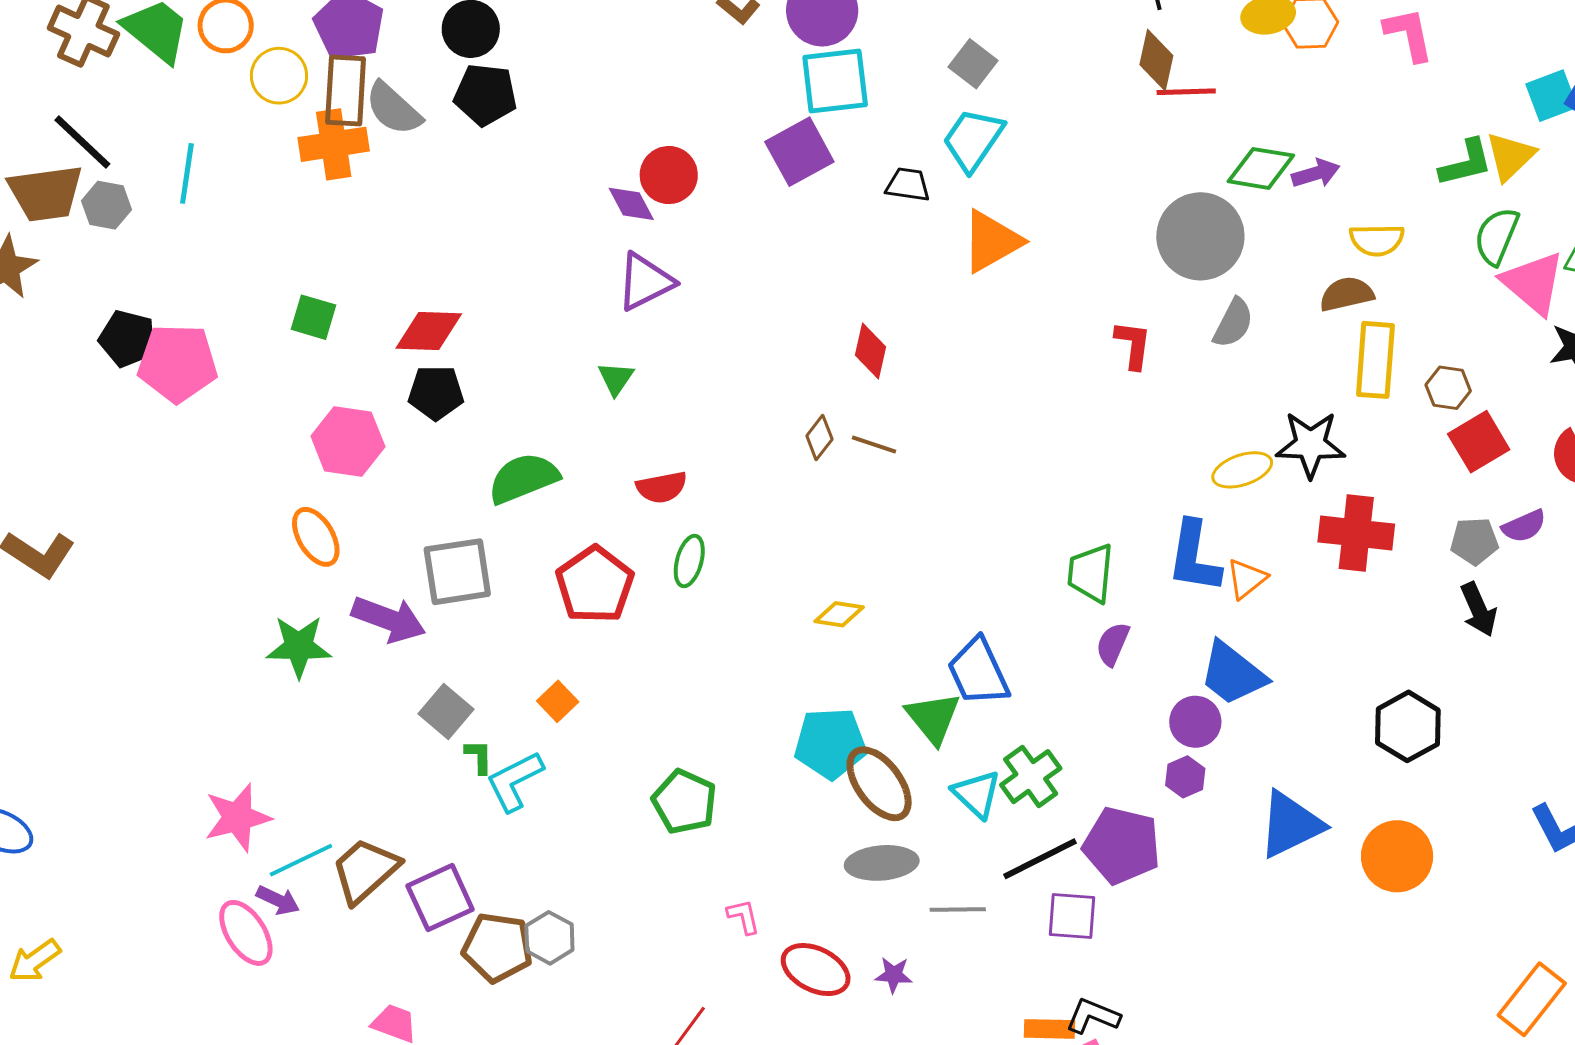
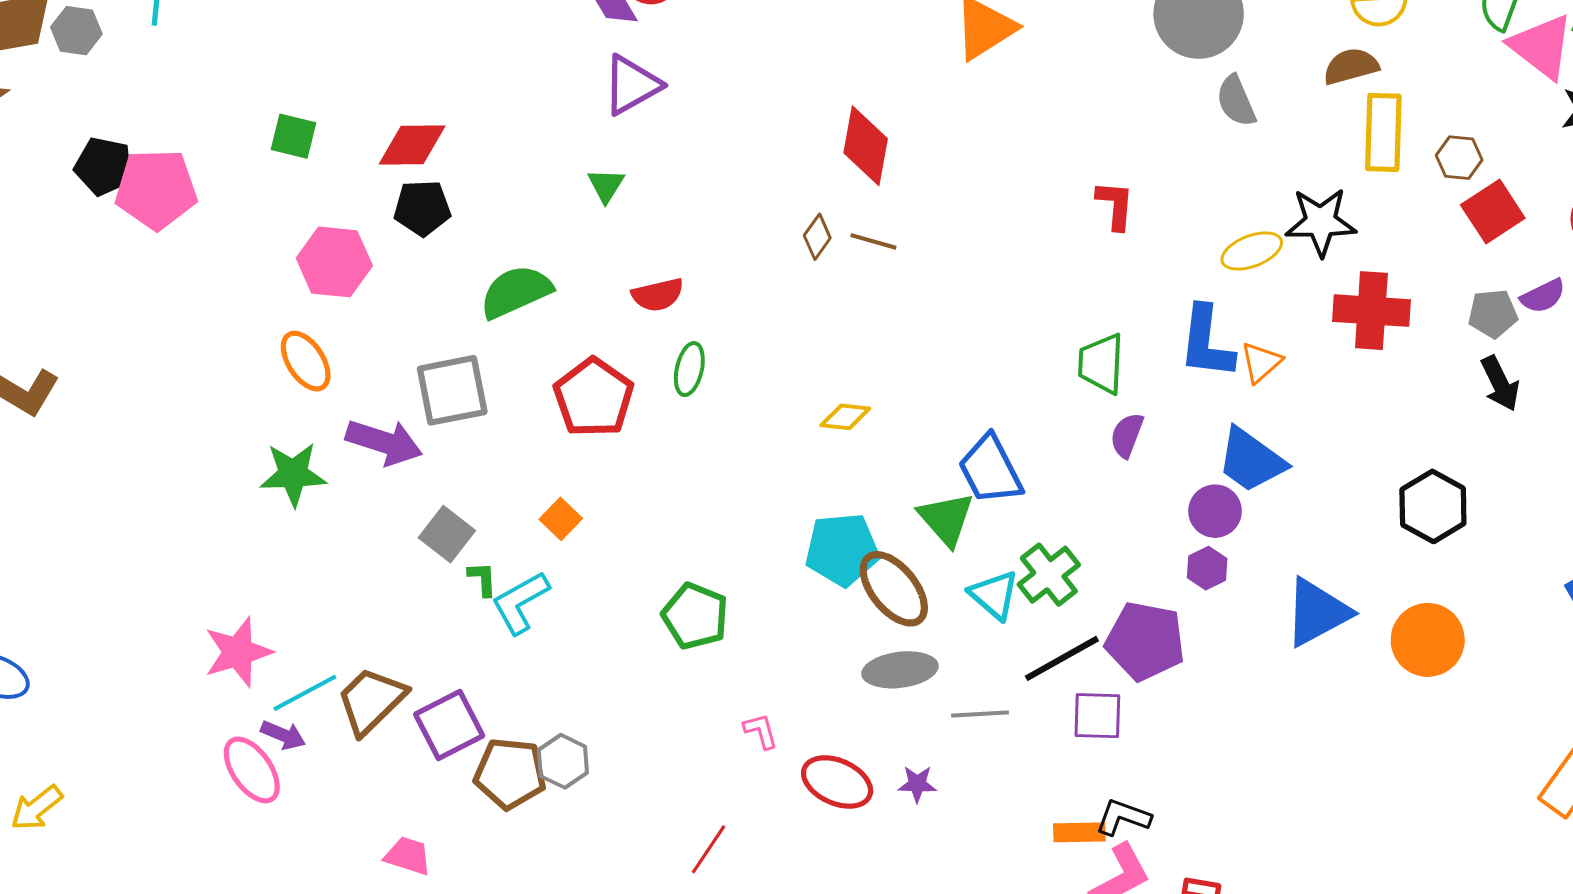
gray semicircle: (1233, 323) -> (1236, 101), turned 132
red L-shape: (1133, 345) -> (1115, 205), moved
red diamond: (870, 351) -> (866, 146), size x1.4

